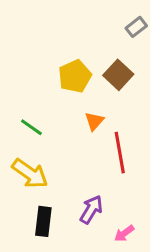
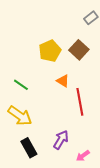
orange triangle: (94, 121) -> (63, 81), turned -40
black rectangle: (43, 221) -> (29, 148), turned -36

